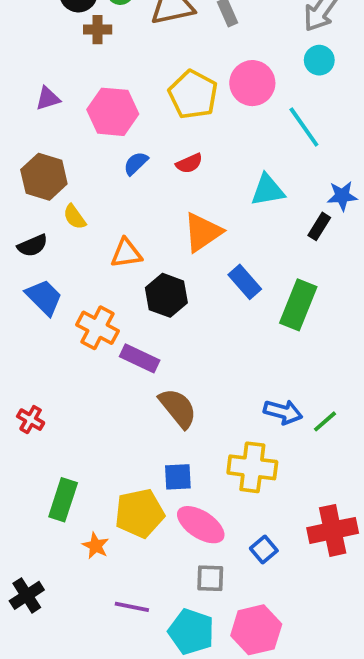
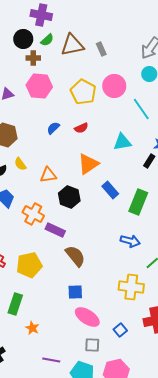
pink hexagon: (113, 112) -> (39, 86), moved
yellow semicircle: (75, 217) -> (20, 164), moved
blue arrow: (283, 412) -> (130, 241), moved
yellow cross: (252, 467) -> (131, 287), moved
yellow pentagon: (140, 513) -> (29, 265), moved

